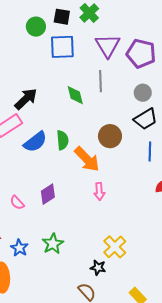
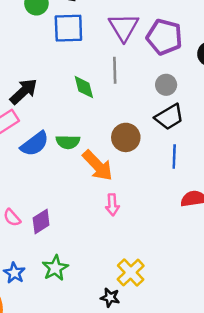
green semicircle: (62, 140) -> (68, 142), turned 96
purple diamond: (48, 194) -> (41, 221), moved

